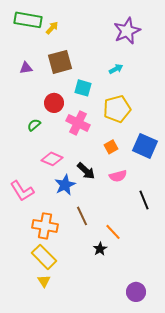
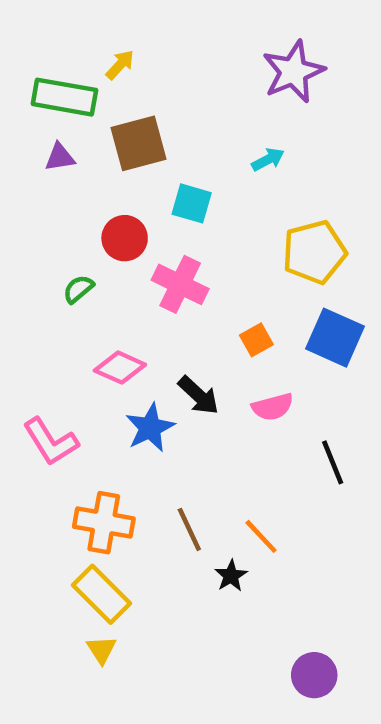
green rectangle: (28, 20) -> (64, 97), moved
yellow pentagon: (117, 109) -> (314, 252), moved
brown line: (82, 216) -> (189, 529), moved

